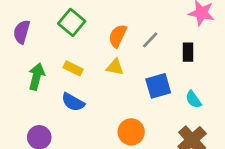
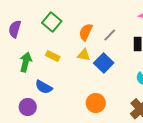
blue square: (158, 86) -> (104, 63), moved, turned -30
blue semicircle: (73, 102) -> (44, 87), moved

